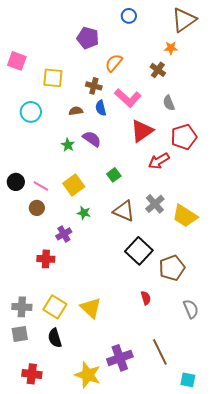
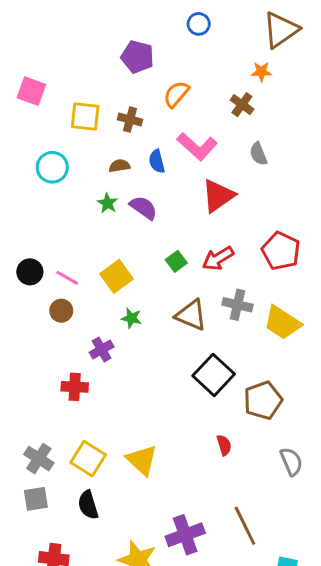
brown cross: (94, 86) -> (130, 119), moved
red pentagon: (184, 137) -> (281, 251), moved, turned -30
green star: (68, 145) -> (108, 203), moved
red arrow: (159, 161) -> (218, 258), moved
gray cross: (155, 204) -> (238, 305), turned -36
gray cross: (22, 307) -> (39, 459), turned 30

